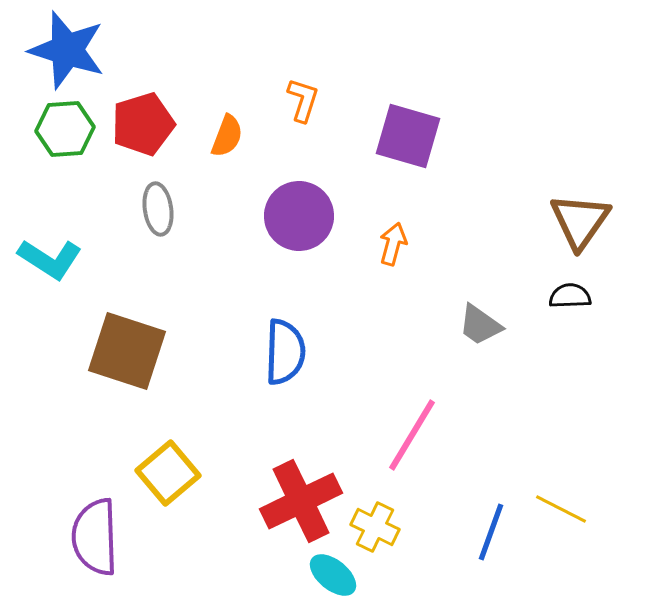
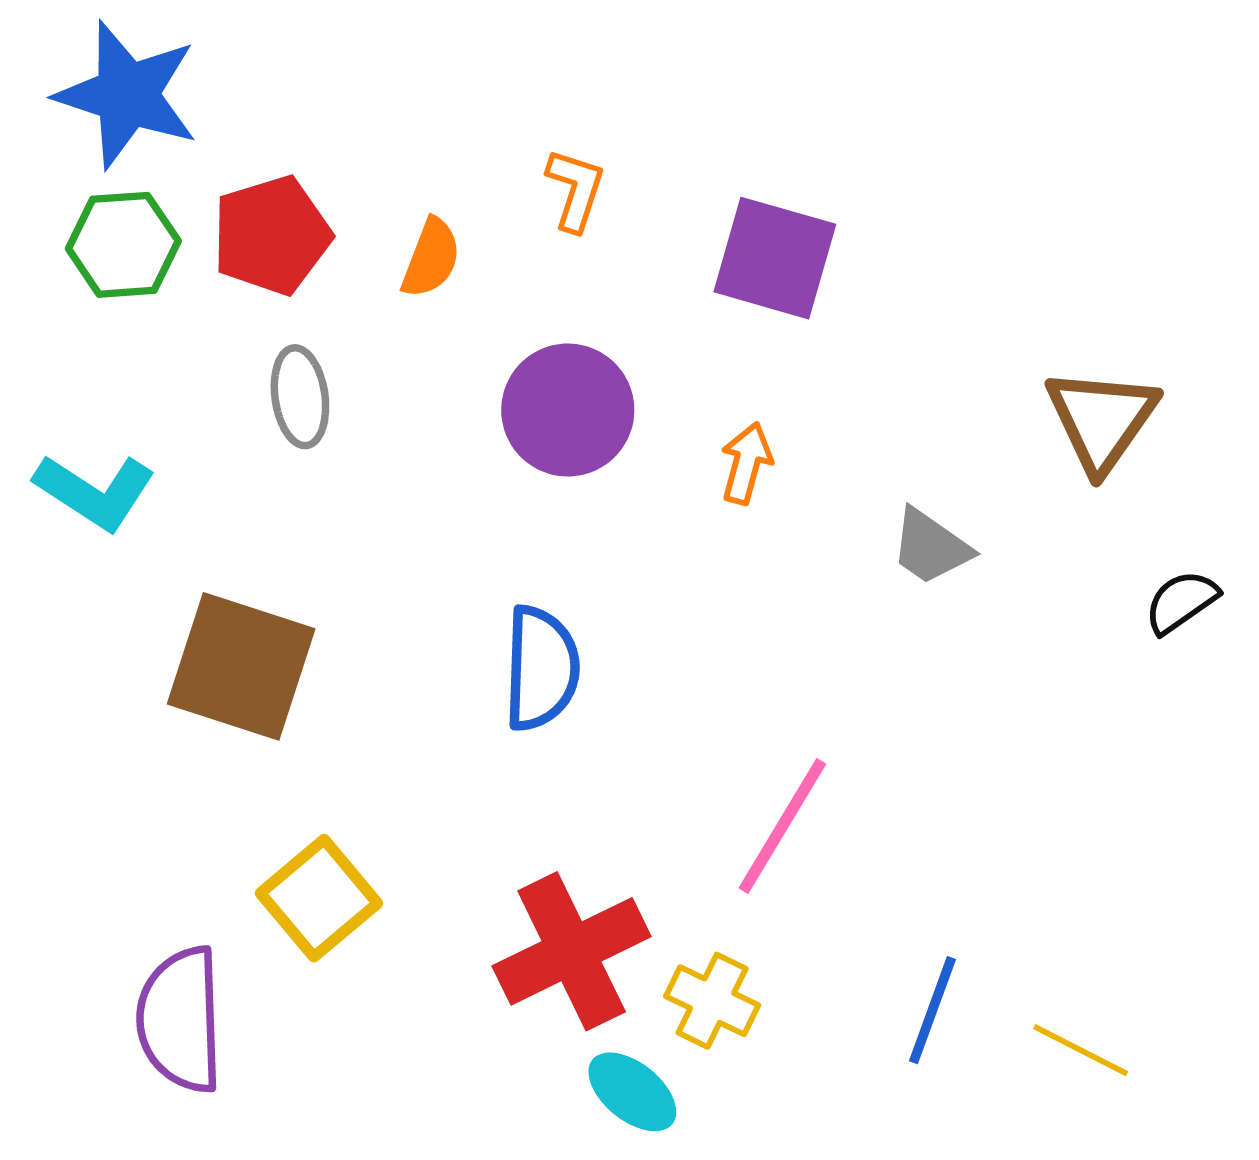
black semicircle: (570, 296) -> (1181, 602), moved, turned -33
gray trapezoid: (480, 325) -> (931, 547), moved
yellow line: (561, 509) -> (1081, 1050), moved

